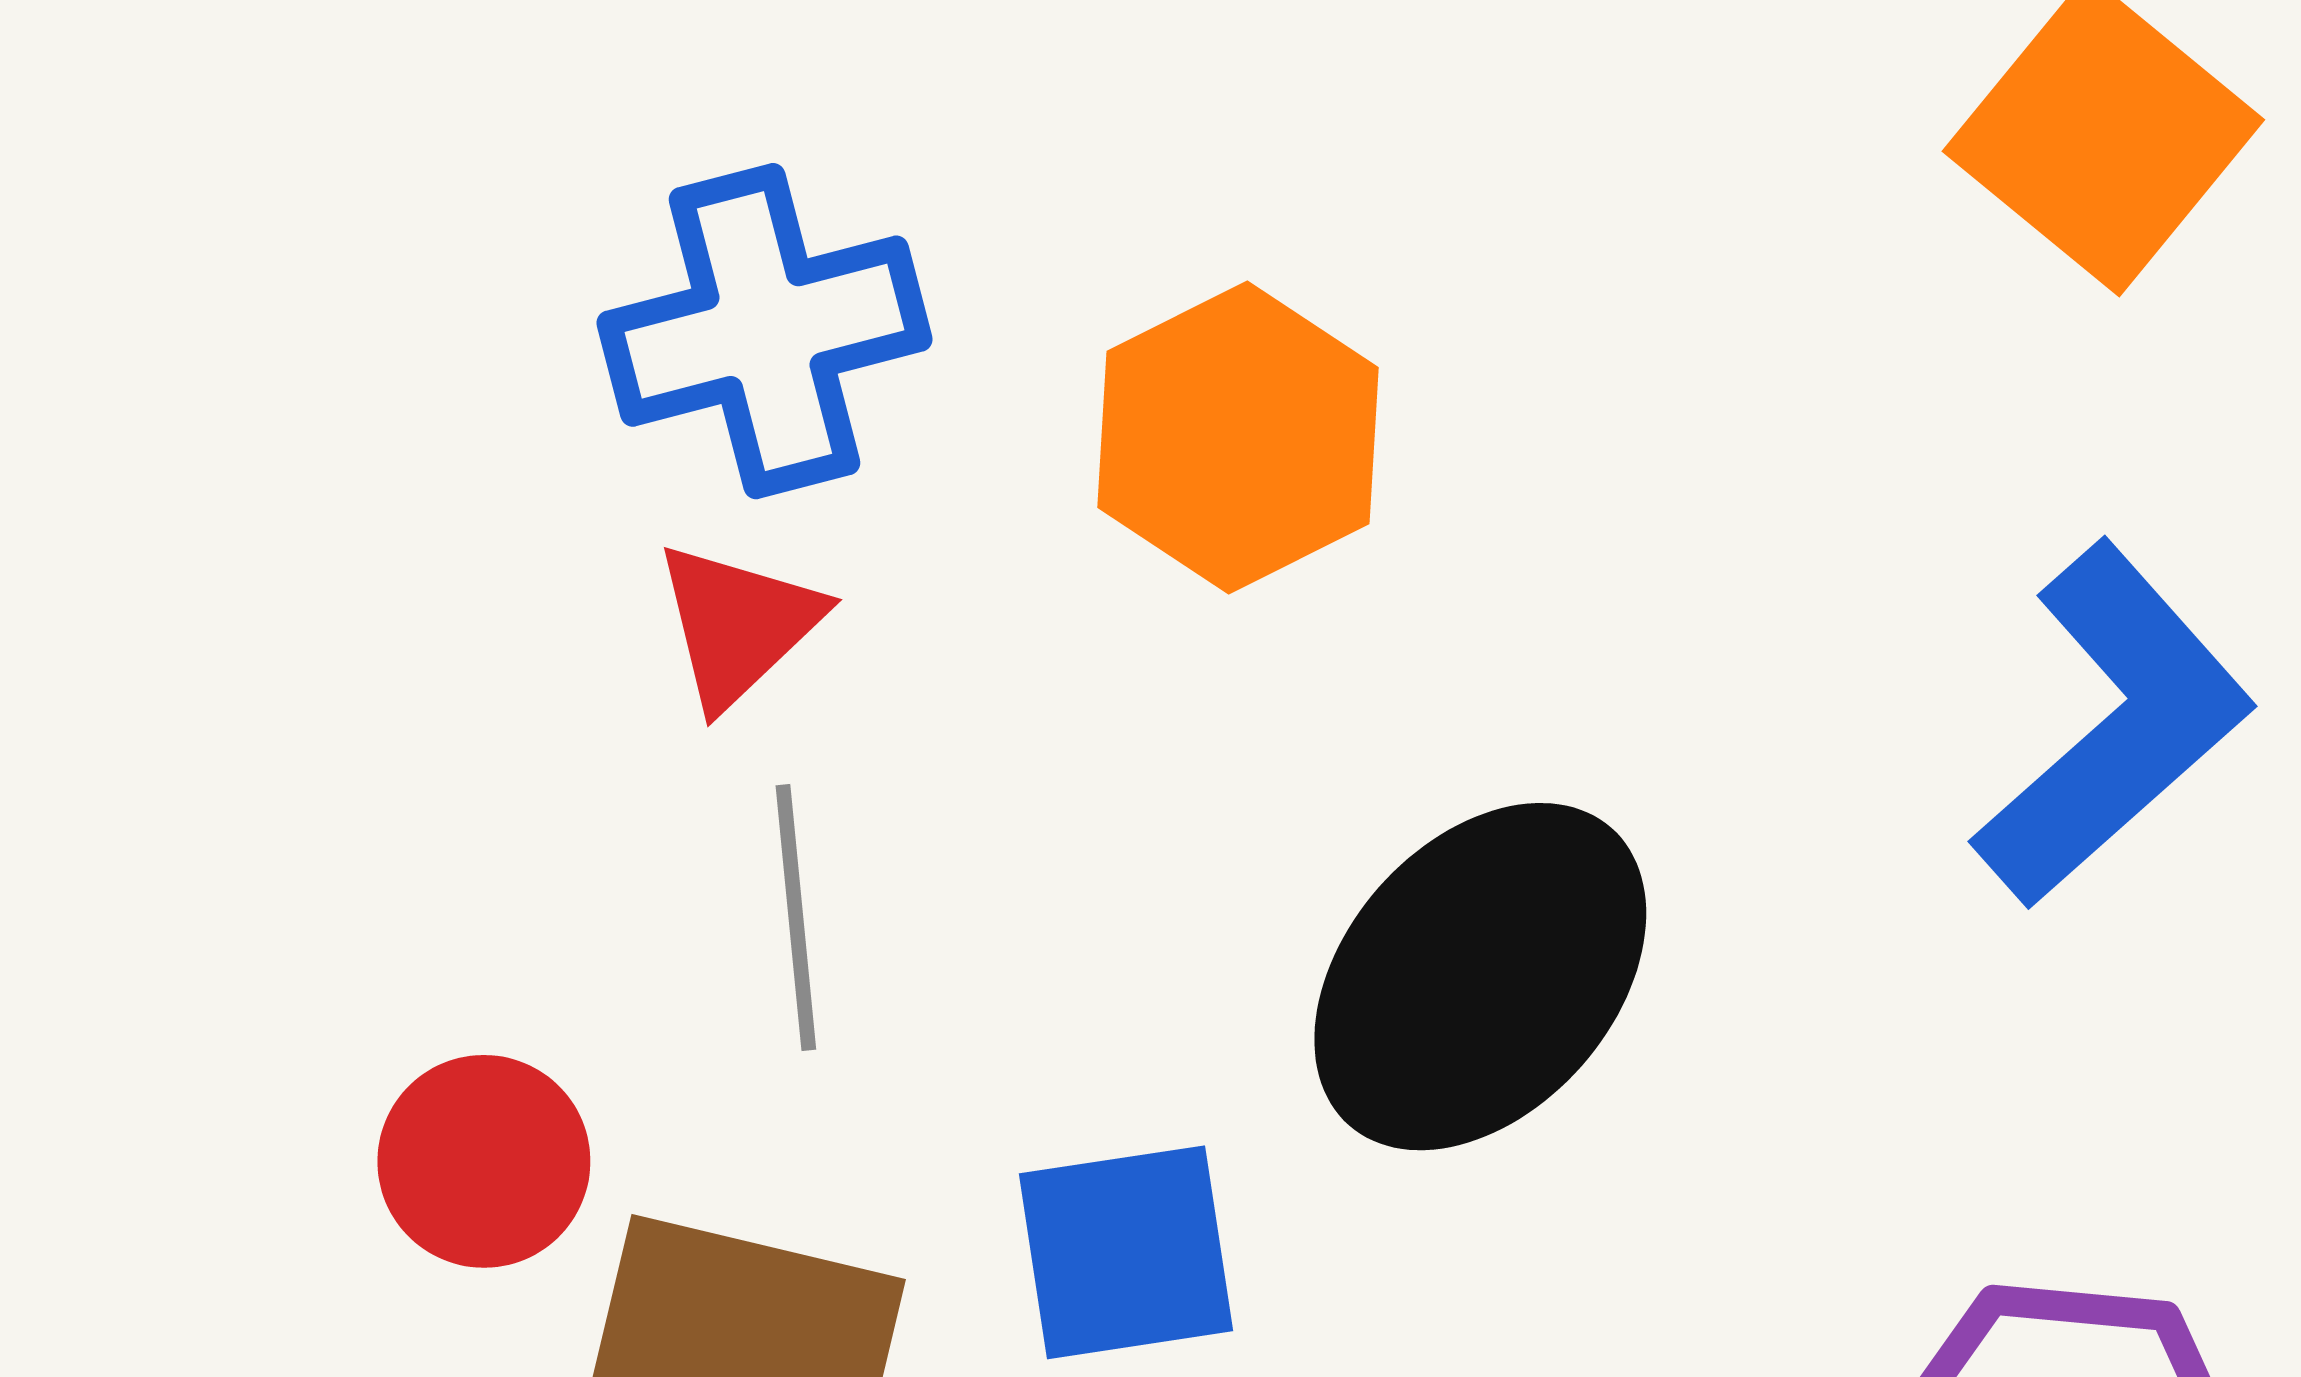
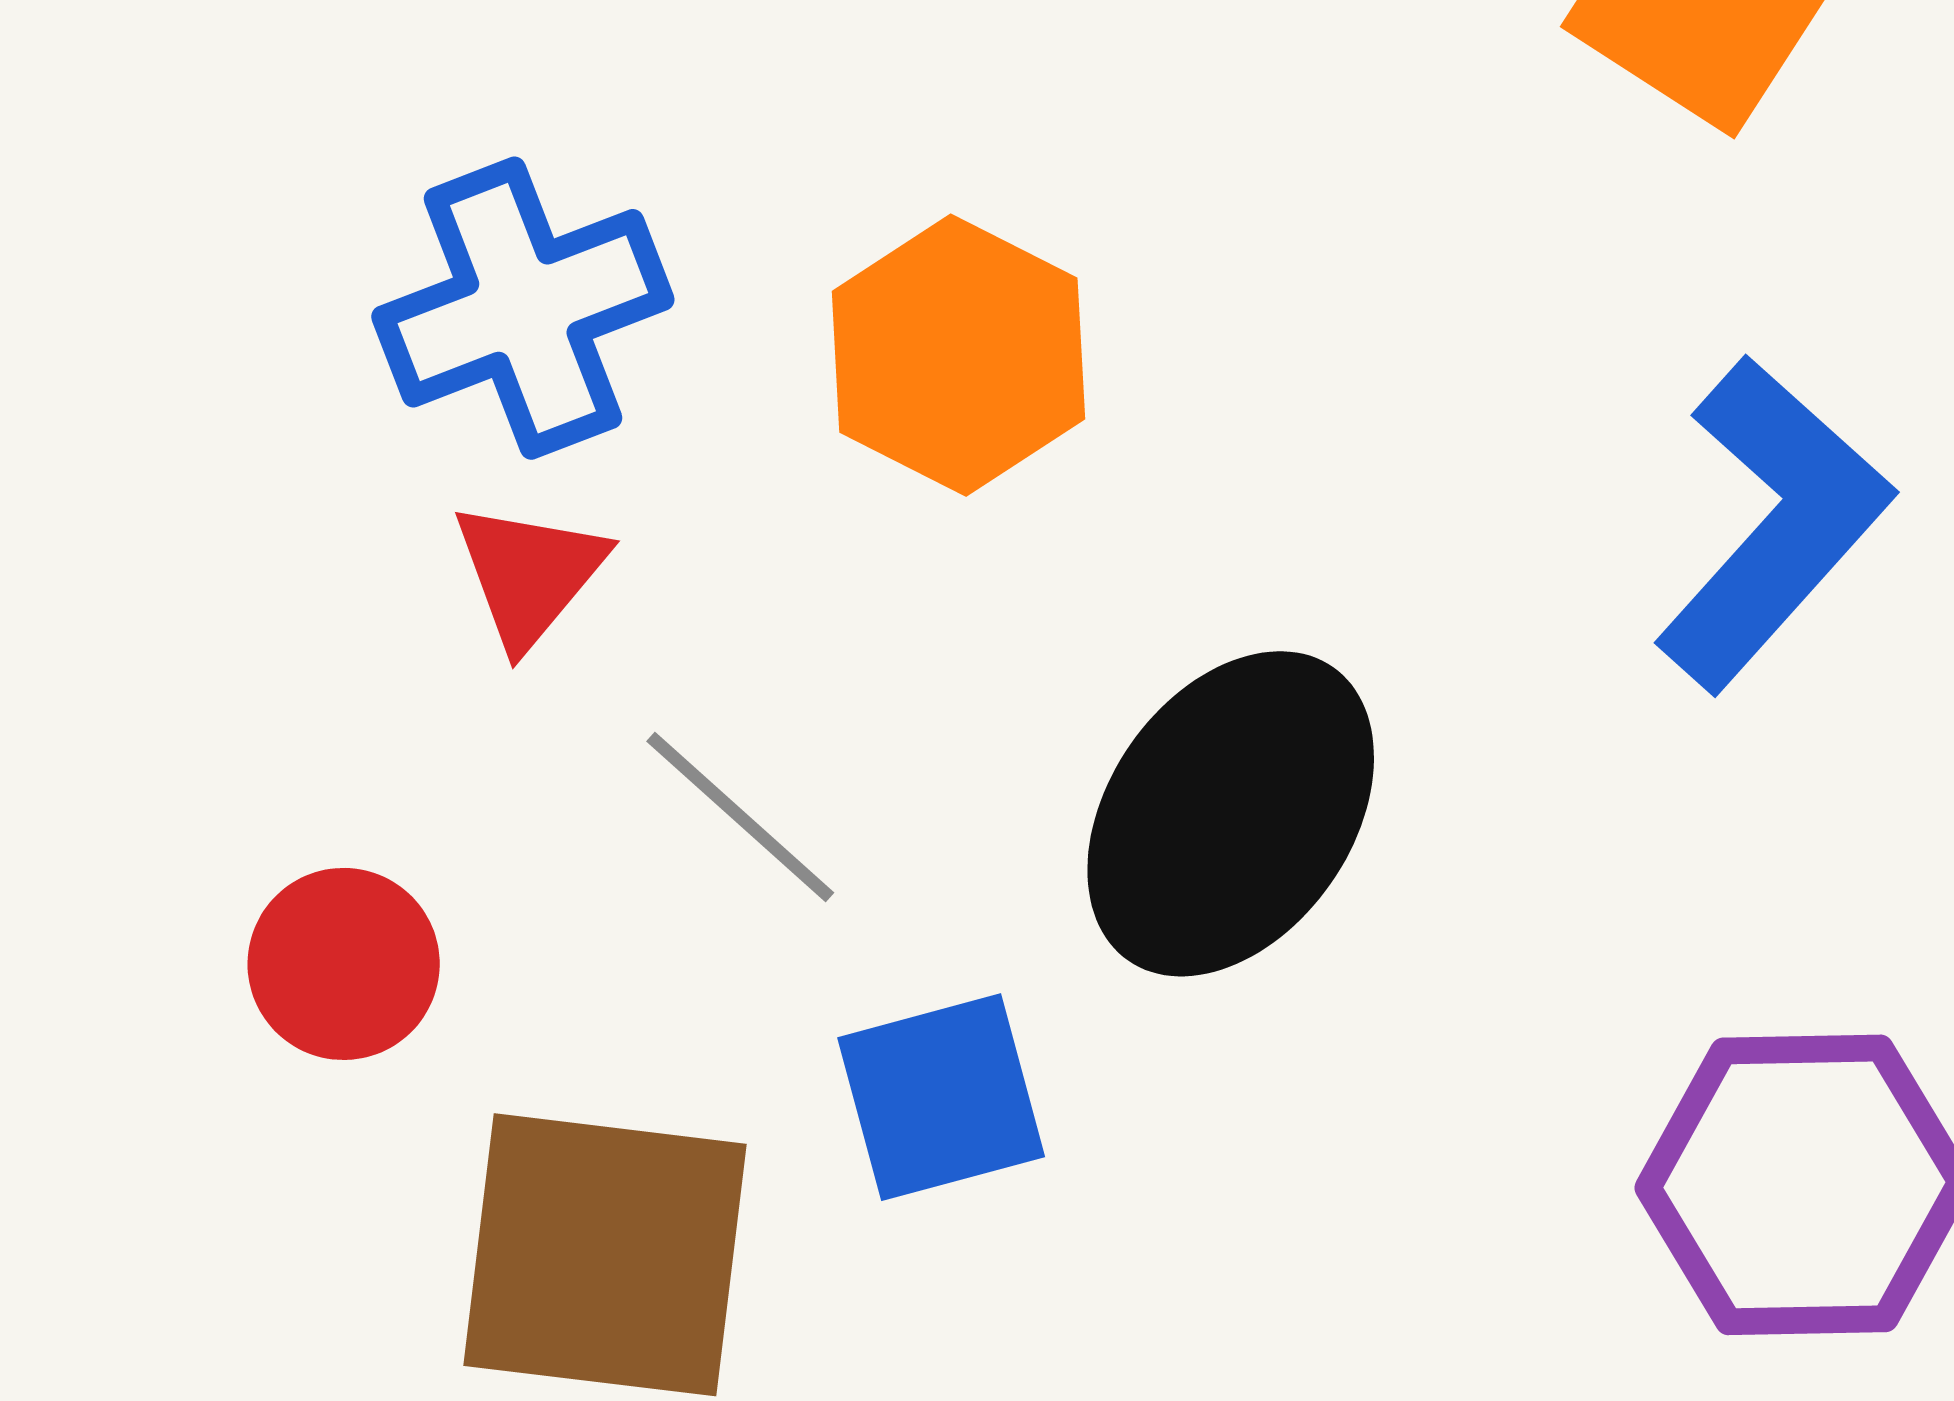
gray line: (796, 918) -> (740, 817), moved, turned -36
red circle: (484, 1161) -> (344, 964), moved

